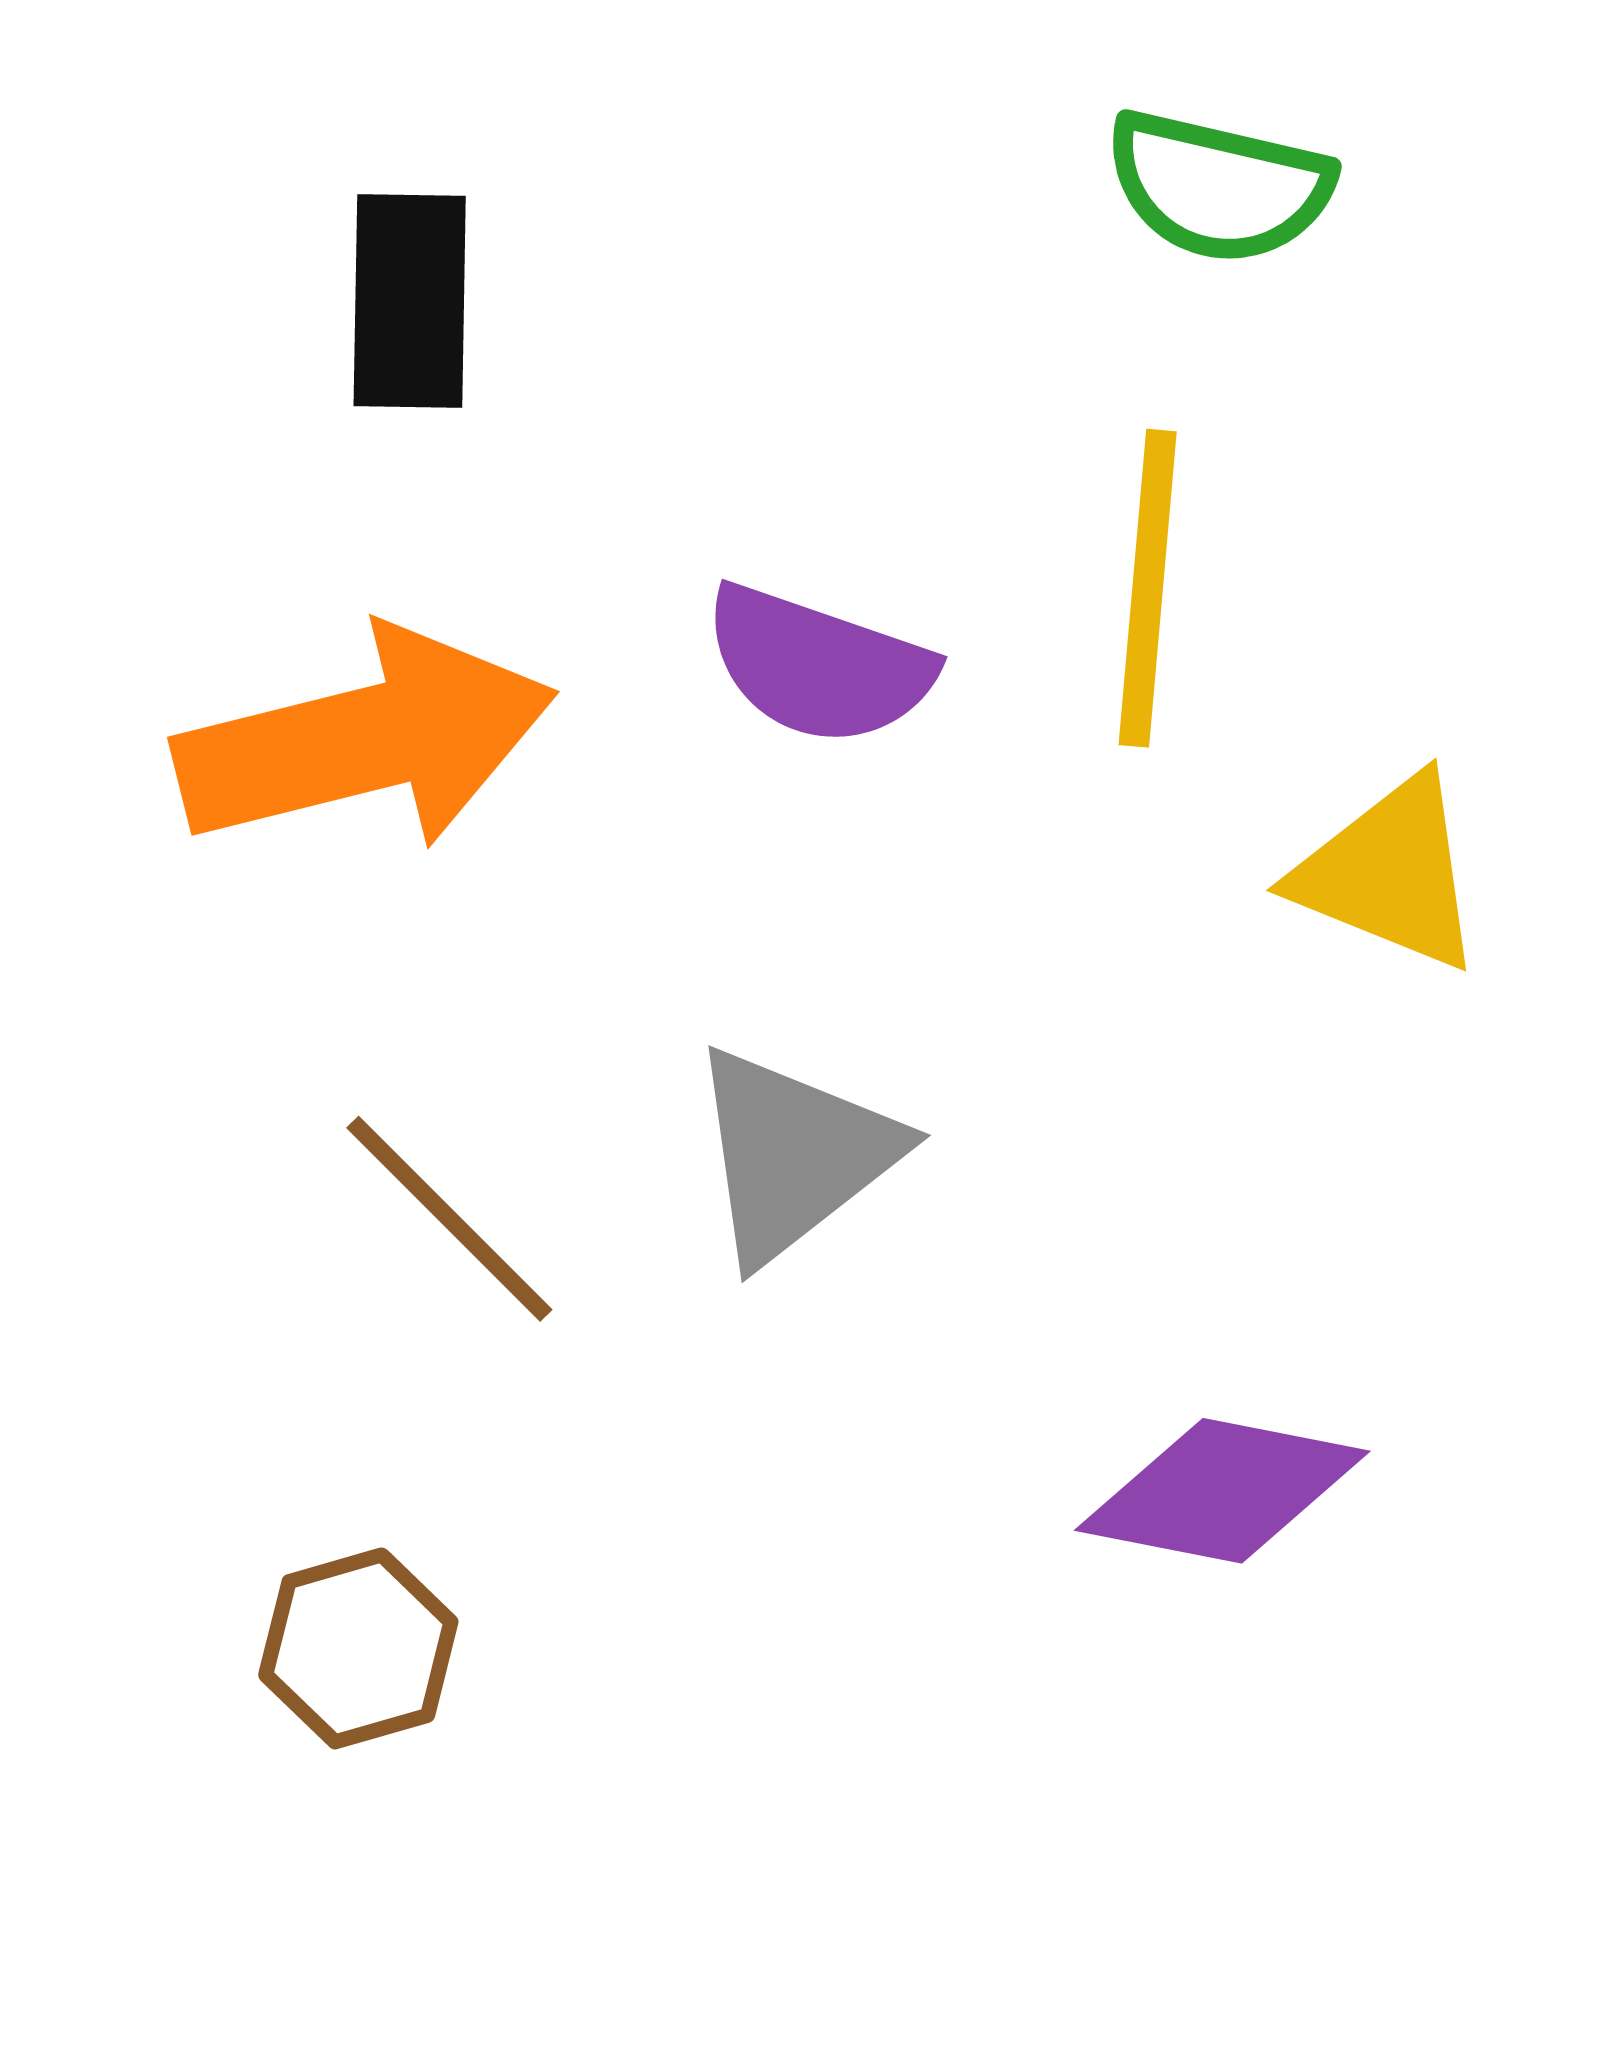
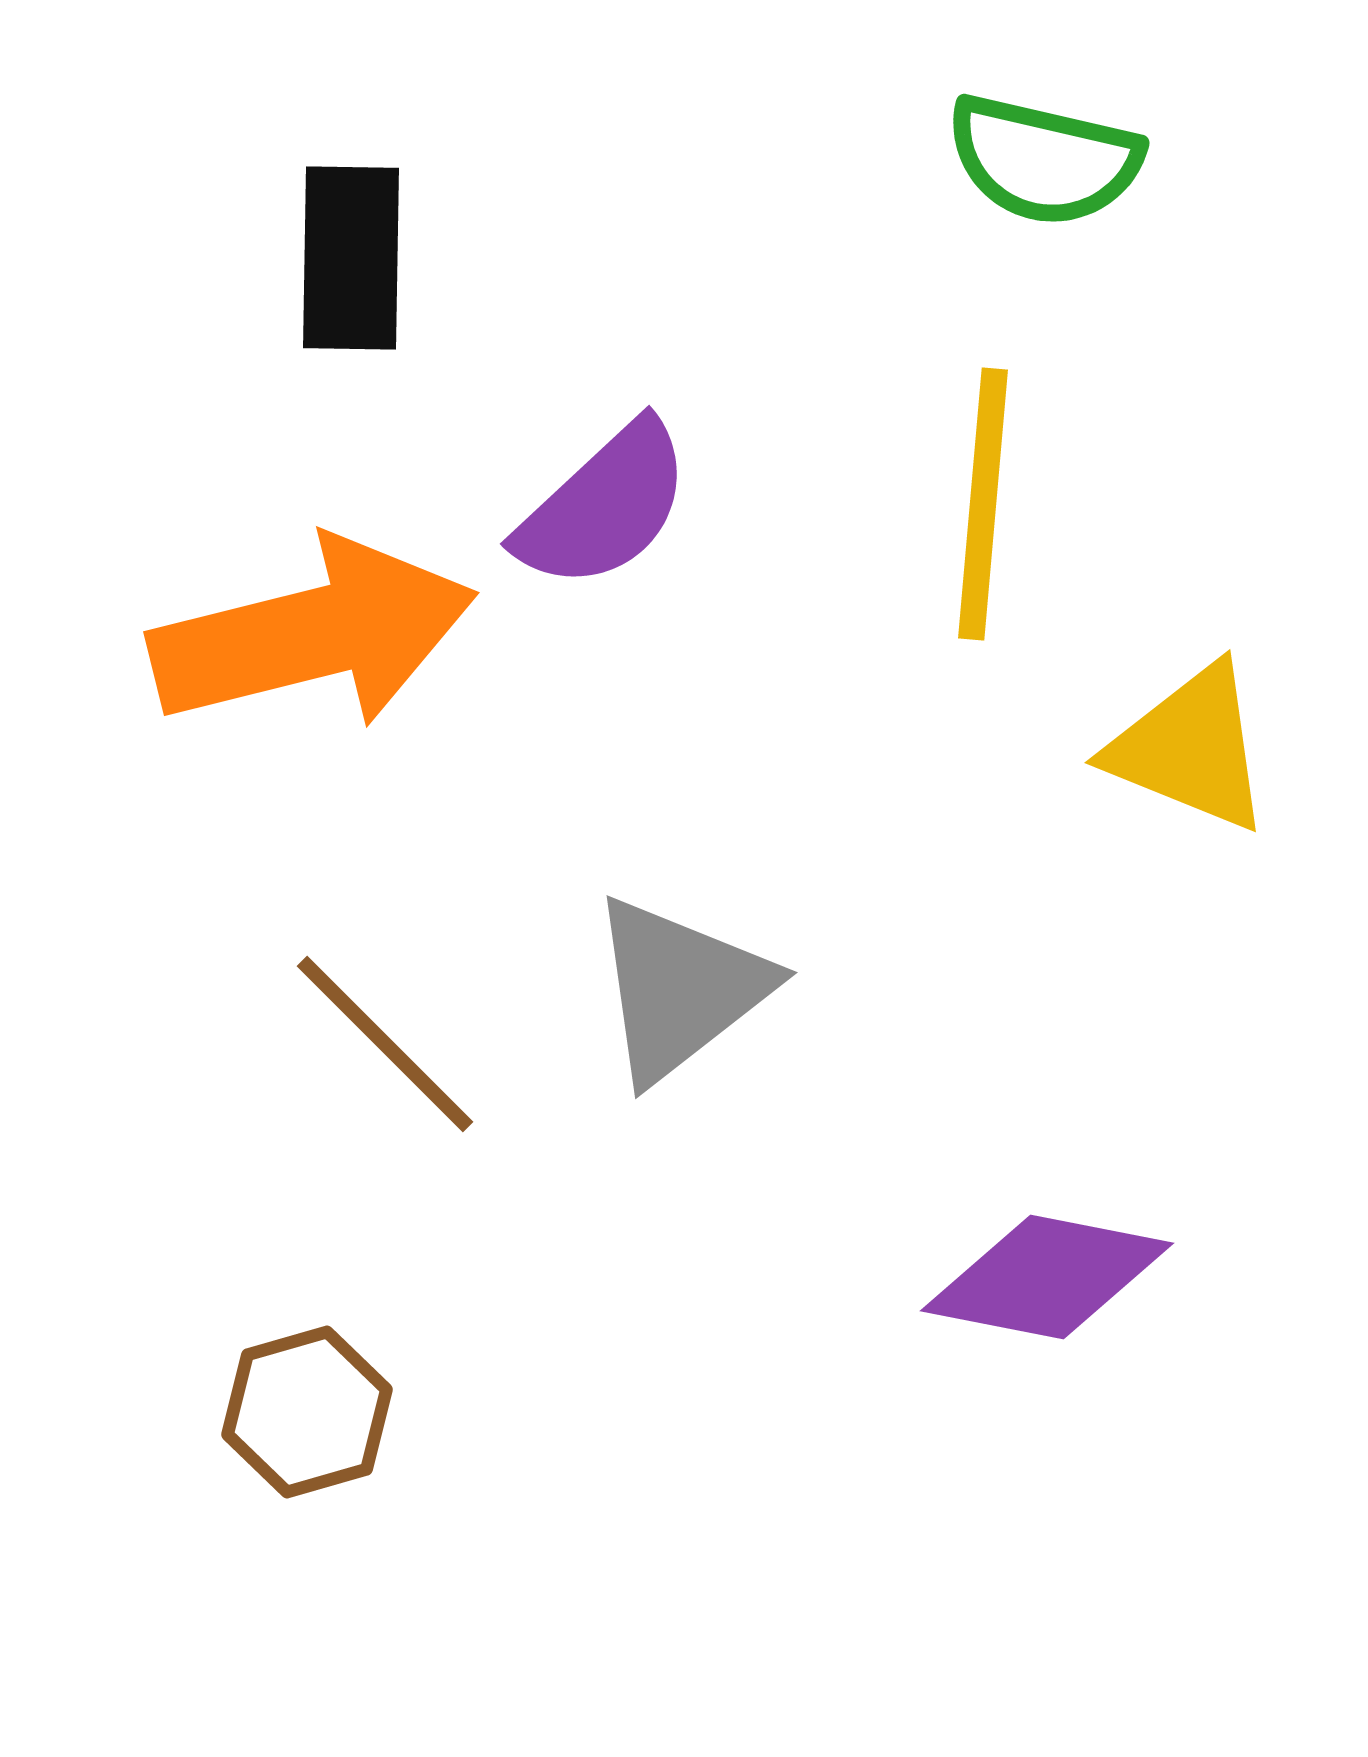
purple semicircle: (818, 665) -> (604, 506), moved, turned -62

